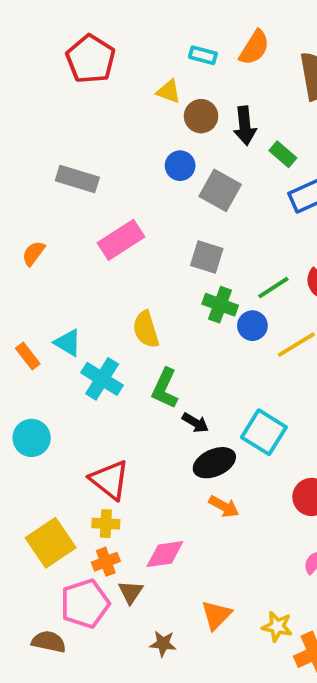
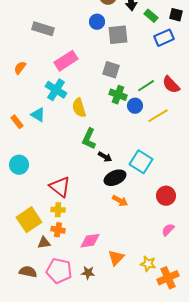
gray square: (220, 190) -> (118, 35), turned -35
cyan cross: (102, 379) -> (56, 90), moved
pink diamond: (165, 554) -> (90, 241), moved
orange cross: (106, 562) -> (58, 230), turned 32
brown triangle: (131, 592) -> (44, 243), moved, turned 48
pink pentagon: (85, 604) -> (59, 271), moved, turned 30

